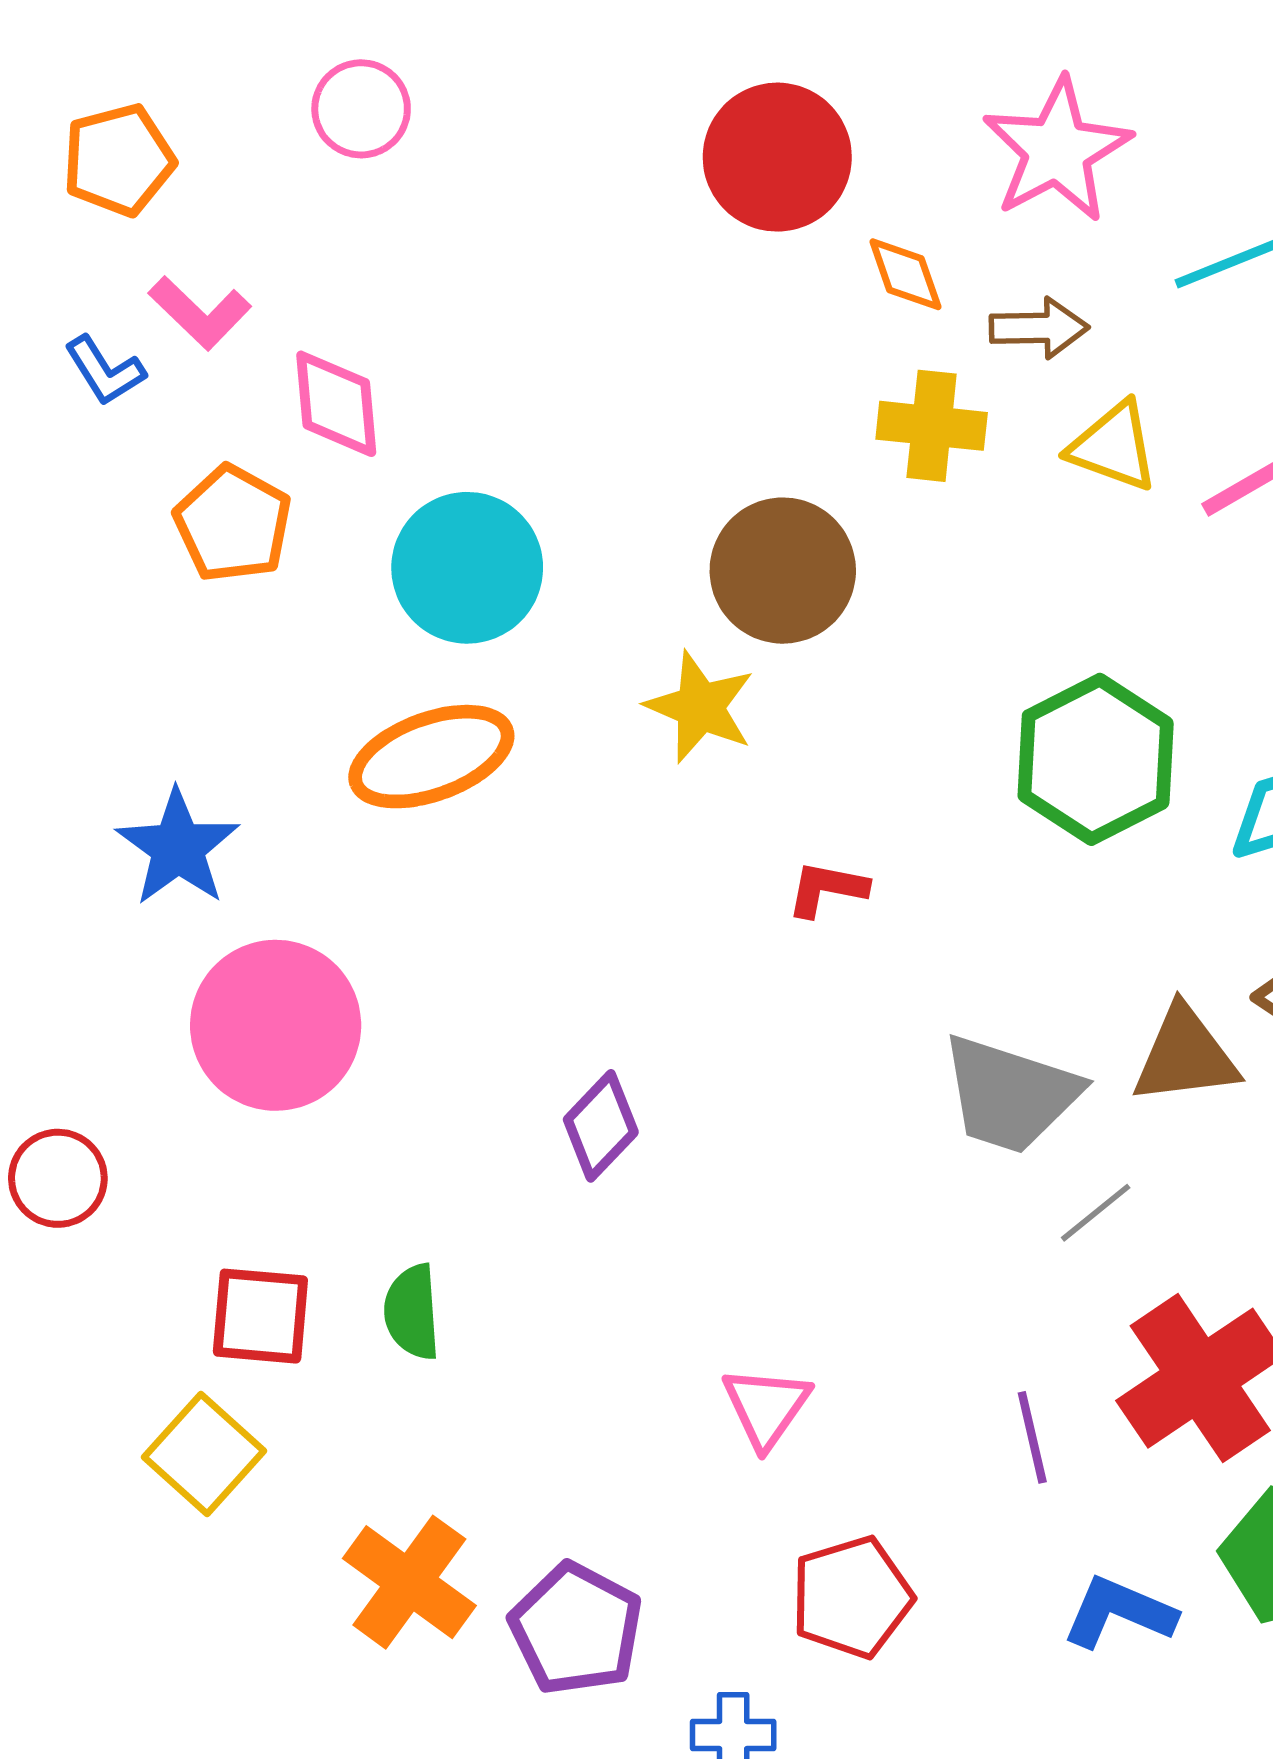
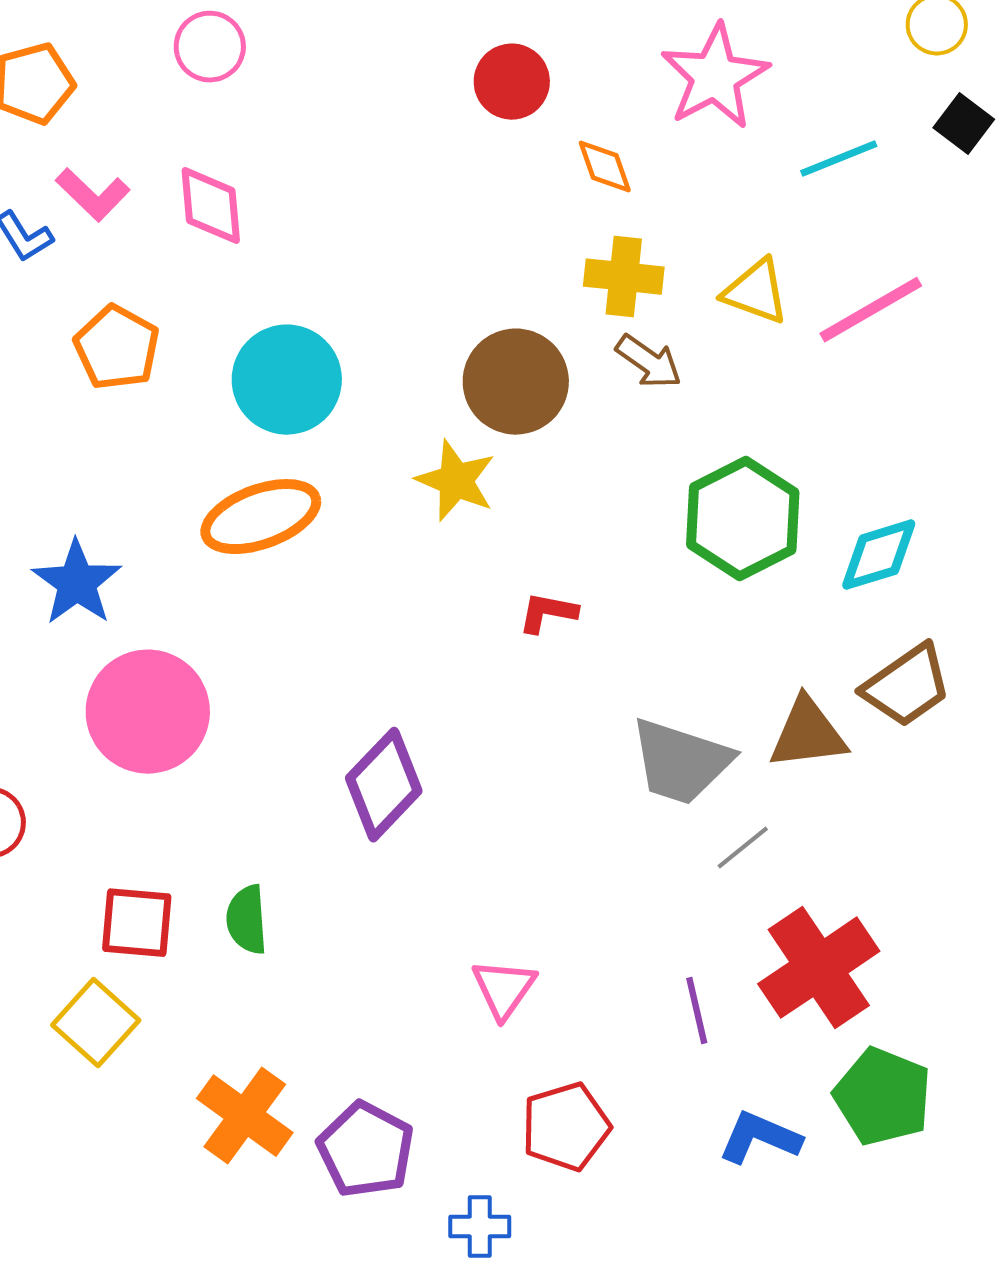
red circle: (777, 157) -> (512, 82), size x0.7
brown arrow: (1039, 328) -> (649, 362), moved, turned 36
pink diamond: (336, 404) -> (211, 206), moved
purple diamond: (601, 1126) -> (384, 785), size x1.4

